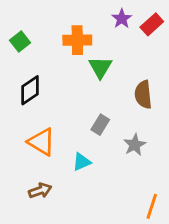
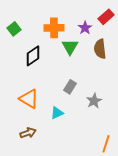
purple star: (122, 19) -> (85, 28), moved
black diamond: (30, 90) -> (33, 56), moved
brown semicircle: (143, 95) -> (100, 49), moved

